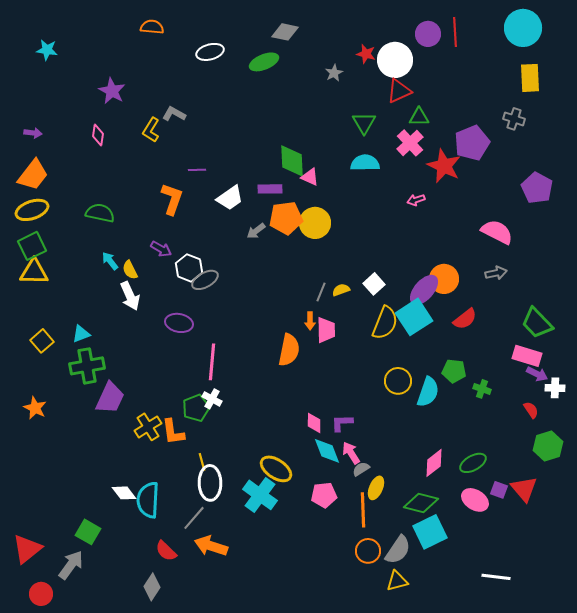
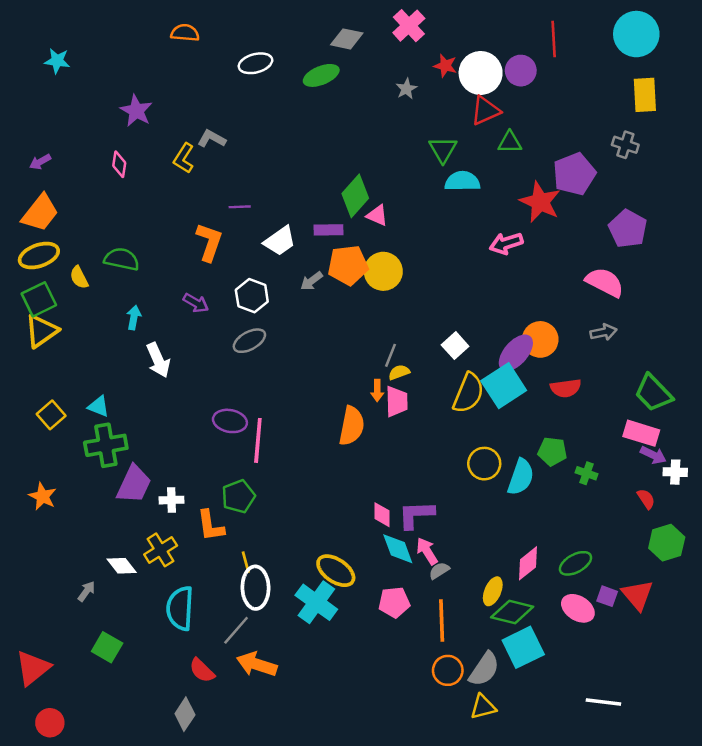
purple circle: (428, 34) -> (521, 71), moved
purple arrow: (33, 133) -> (40, 162), turned 144
pink cross: (410, 143) -> (409, 26), moved
green diamond: (292, 161) -> (355, 196), turned 44
cyan semicircle: (365, 163) -> (462, 181), moved
purple pentagon: (537, 188) -> (628, 229), moved
pink arrow: (416, 200) -> (506, 243), size x1.5
cyan arrow: (110, 261) -> (134, 318), turned 48
white hexagon: (189, 268) -> (252, 296), moved
yellow semicircle: (130, 270) -> (79, 277), moved
yellow triangle: (34, 272) -> (41, 331), turned -36
yellow semicircle: (341, 290) -> (399, 372), moved
red semicircle: (465, 319) -> (566, 388), turned 30
purple ellipse: (179, 323) -> (230, 421), moved
cyan triangle: (81, 334) -> (99, 406), turned 42
white cross: (212, 399) -> (172, 500), moved, turned -30
purple L-shape: (342, 423) -> (416, 515), size x1.4
yellow cross: (148, 427) -> (161, 550), moved
yellow ellipse: (376, 488) -> (493, 591), moved
white diamond: (124, 493) -> (122, 566), moved
gray arrow: (71, 565) -> (86, 591), moved, size x0.6

